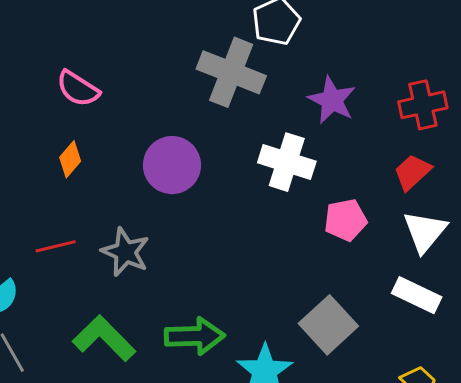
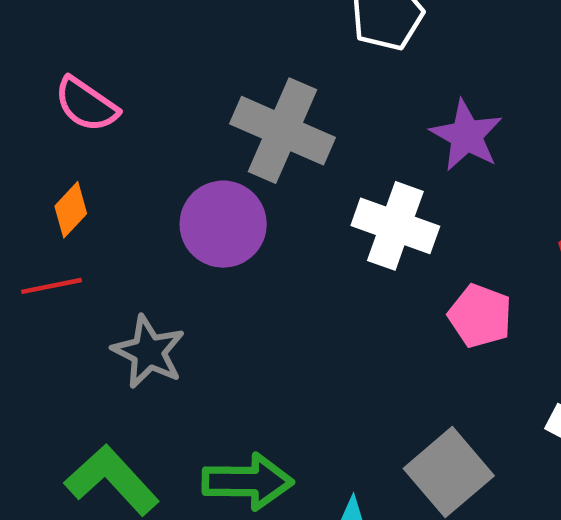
gray cross: (231, 72) -> (282, 131), moved
pink pentagon: (346, 220) -> (480, 316), turned 30
red line: (56, 246) -> (51, 286), moved

